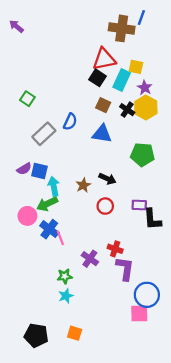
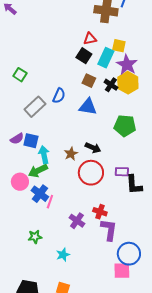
red triangle: (104, 59) -> (90, 39), size x0.6
purple star: (145, 88) -> (127, 65), size x1.5
red circle: (105, 206) -> (91, 173), size x1.6
pink line: (60, 238) -> (50, 202), turned 40
green star: (65, 276) -> (35, 237), moved
cyan star: (66, 296) -> (63, 255), moved

